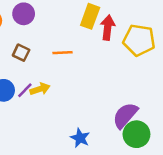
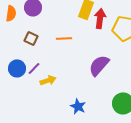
yellow arrow: (40, 89) -> (48, 80), moved
purple semicircle: (125, 115) -> (99, 65), moved

